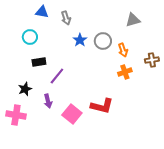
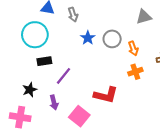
cyan circle: (30, 37) -> (35, 35), size x1.6
red L-shape: (102, 106) -> (106, 95), moved

